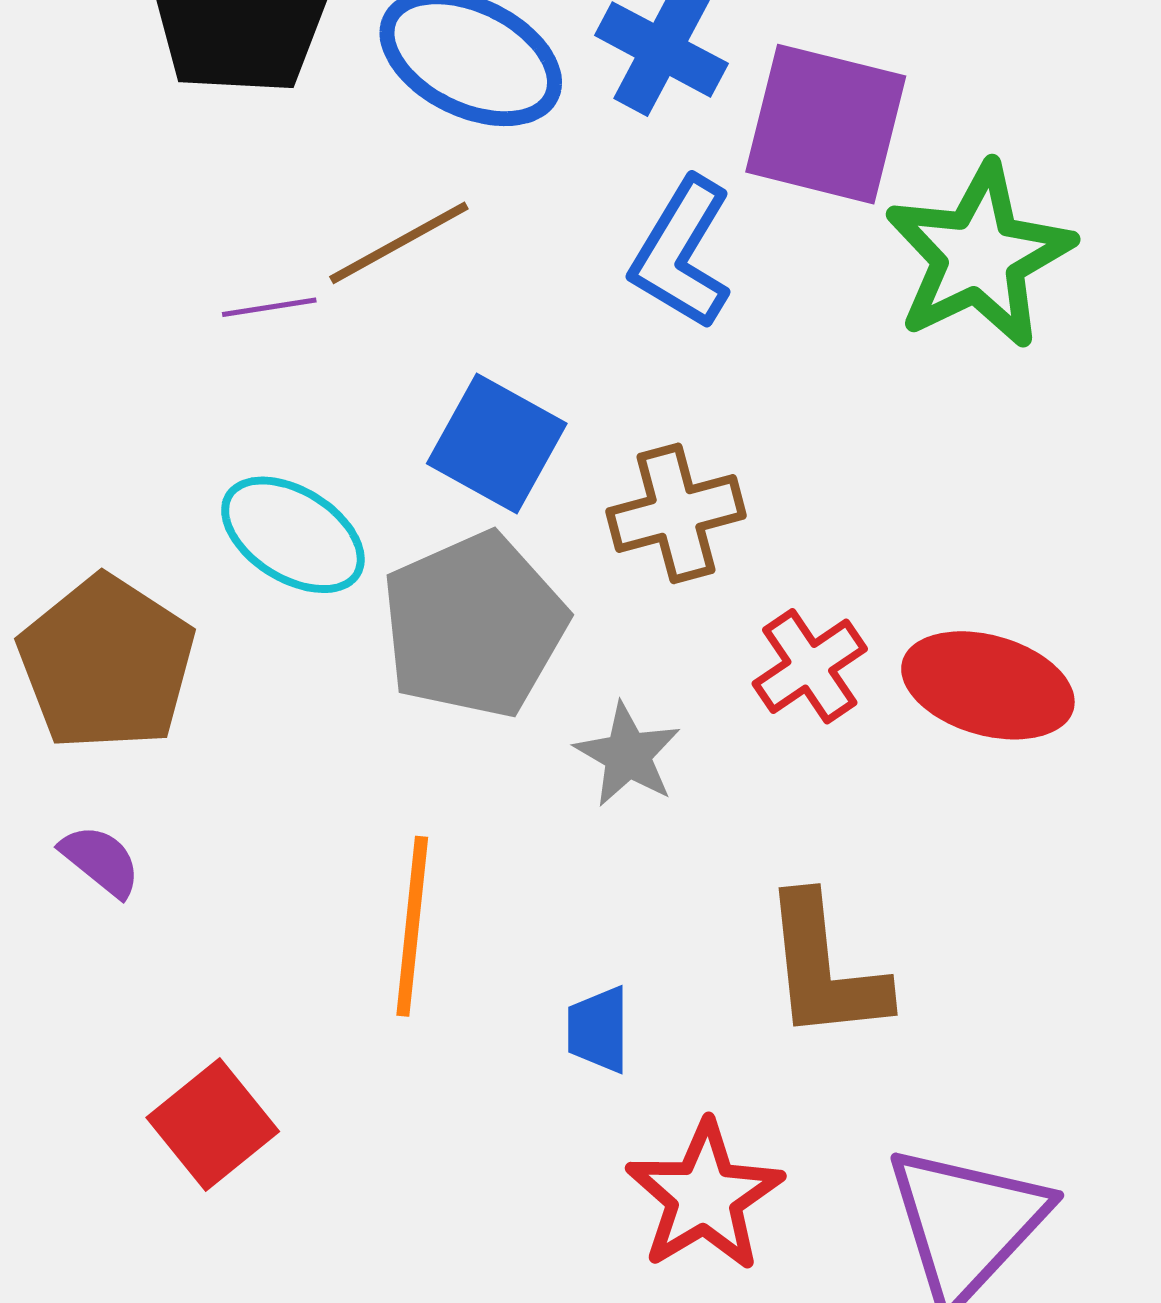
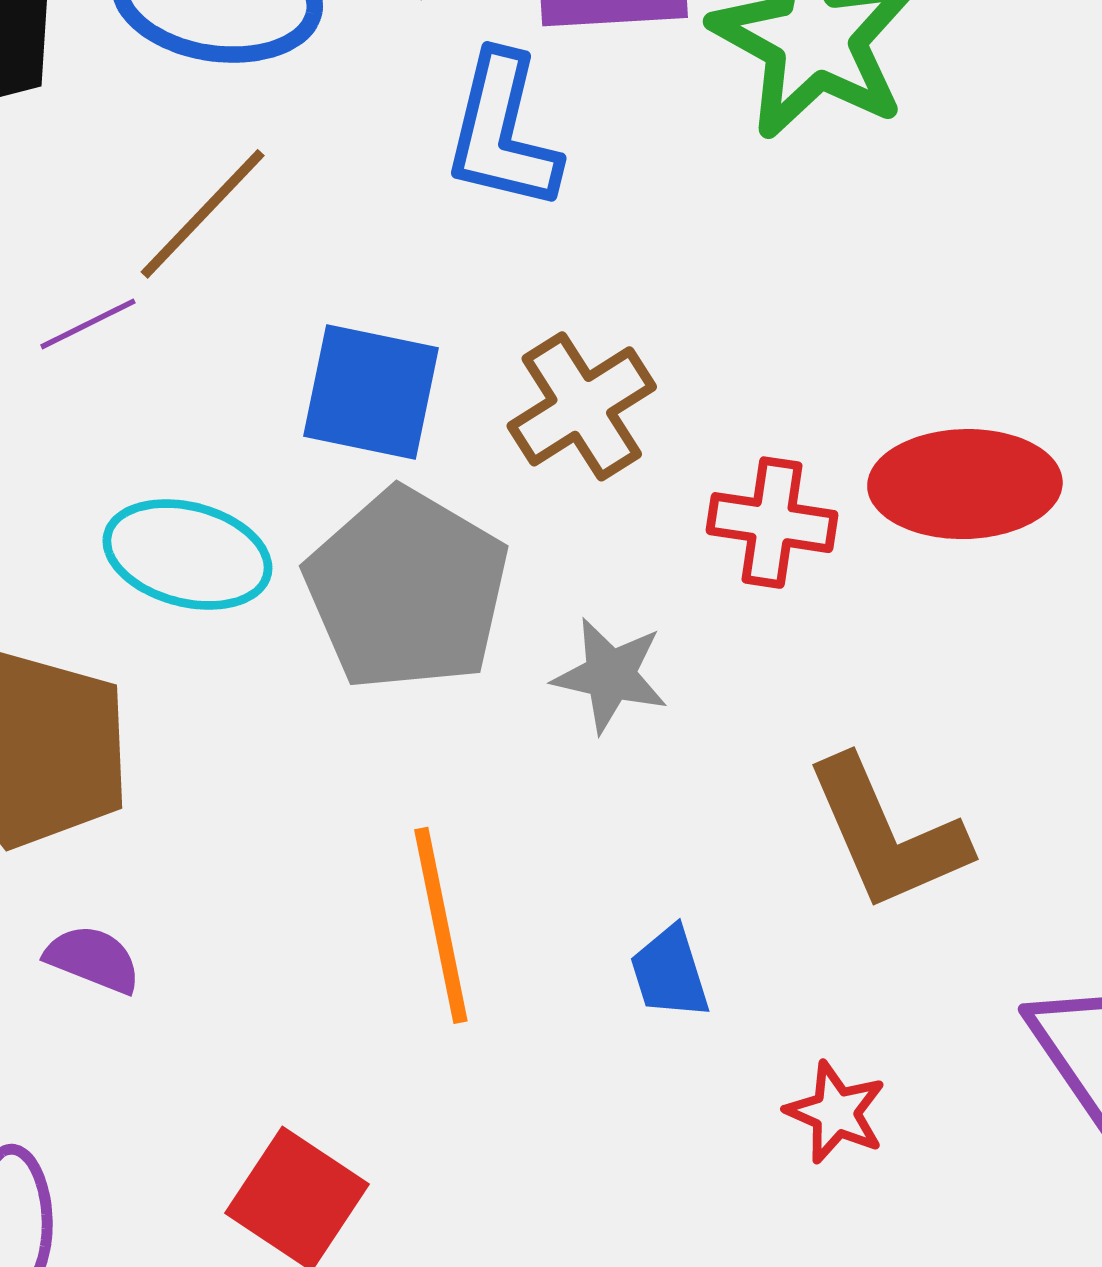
red cross: (810, 666) -> (772, 523), turned -30
red star: (705, 1196) -> (836, 1112), size x0.6

